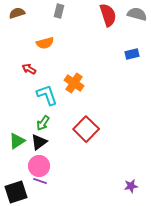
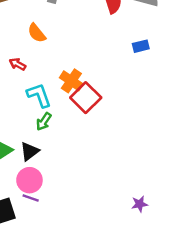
orange semicircle: (45, 43) -> (37, 33), turned 66
green arrow: (43, 123) -> (44, 122), moved
red square: (86, 129) -> (86, 98), moved

